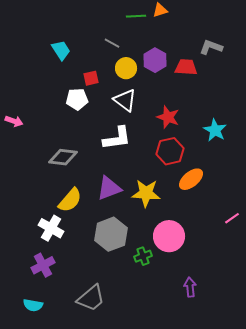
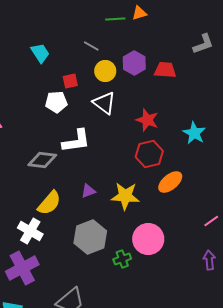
gray L-shape: (211, 47) -> (203, 44), moved, turned 140
white L-shape: (117, 138) -> (76, 141), moved
purple triangle: (109, 188) -> (88, 191), size x0.6
purple cross: (43, 265) -> (22, 268), size x1.4
purple arrow: (190, 287) -> (209, 260), moved

